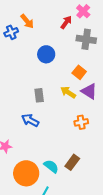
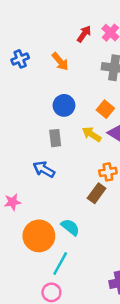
orange arrow: (27, 21) -> (60, 61), moved
red arrow: (66, 22) -> (84, 34), moved
blue circle: (46, 54) -> (64, 105), moved
brown rectangle: (72, 162) -> (97, 193), moved

